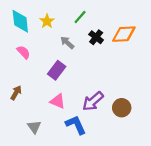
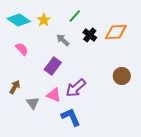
cyan diamond: (20, 21) -> (19, 20), turned -50
purple arrow: (93, 101) -> (76, 88), moved
brown circle: (122, 108) -> (122, 76), moved
gray triangle: (34, 127) -> (33, 103), moved

